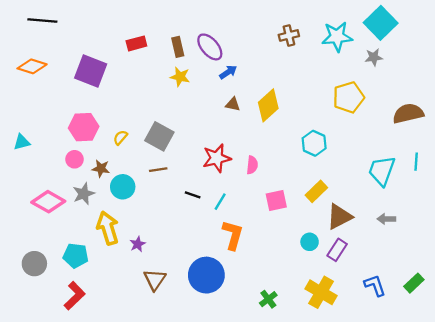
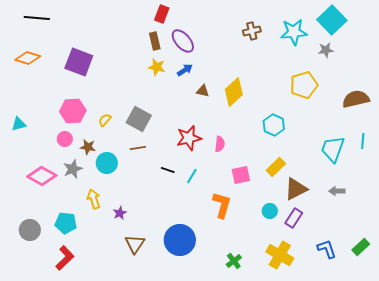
red rectangle: (136, 43) -> (162, 14), moved, turned -54
blue arrow: (228, 72) -> (185, 70), moved
yellow arrow: (108, 228) -> (94, 199), size x0.7
orange L-shape: (233, 235) -> (222, 205), moved

